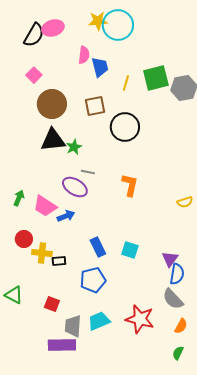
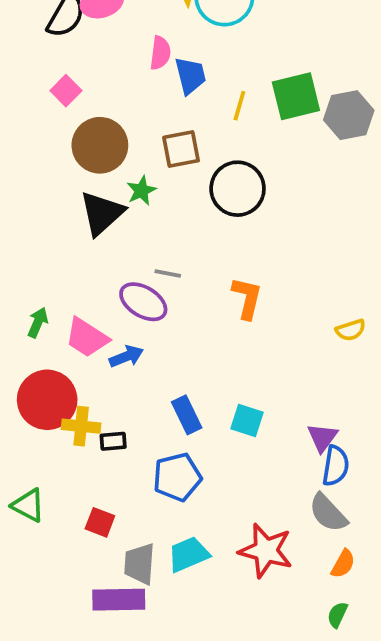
black triangle: (53, 140) -> (102, 213), turned -36
green star: (74, 147) -> (141, 191), moved
red circle: (24, 239) -> (47, 400), size x1.8

